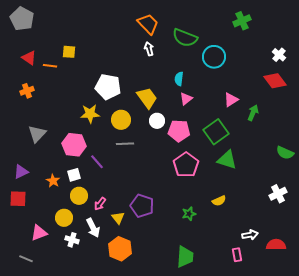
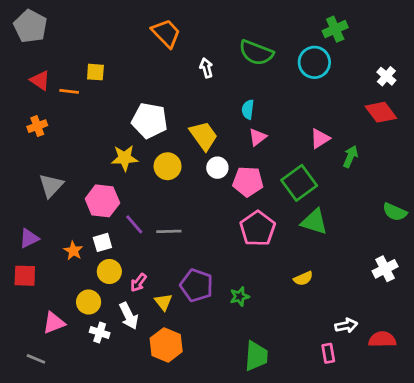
orange trapezoid: (148, 24) -> (166, 33), moved
cyan circle: (214, 57) -> (314, 62), moved
gray line: (125, 144) -> (169, 231), moved
green star: (189, 214) -> (240, 296), moved

